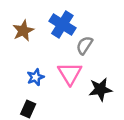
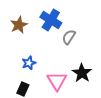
pink triangle: (70, 73) -> (57, 81), moved
black star: (100, 89) -> (82, 73), turned -30

